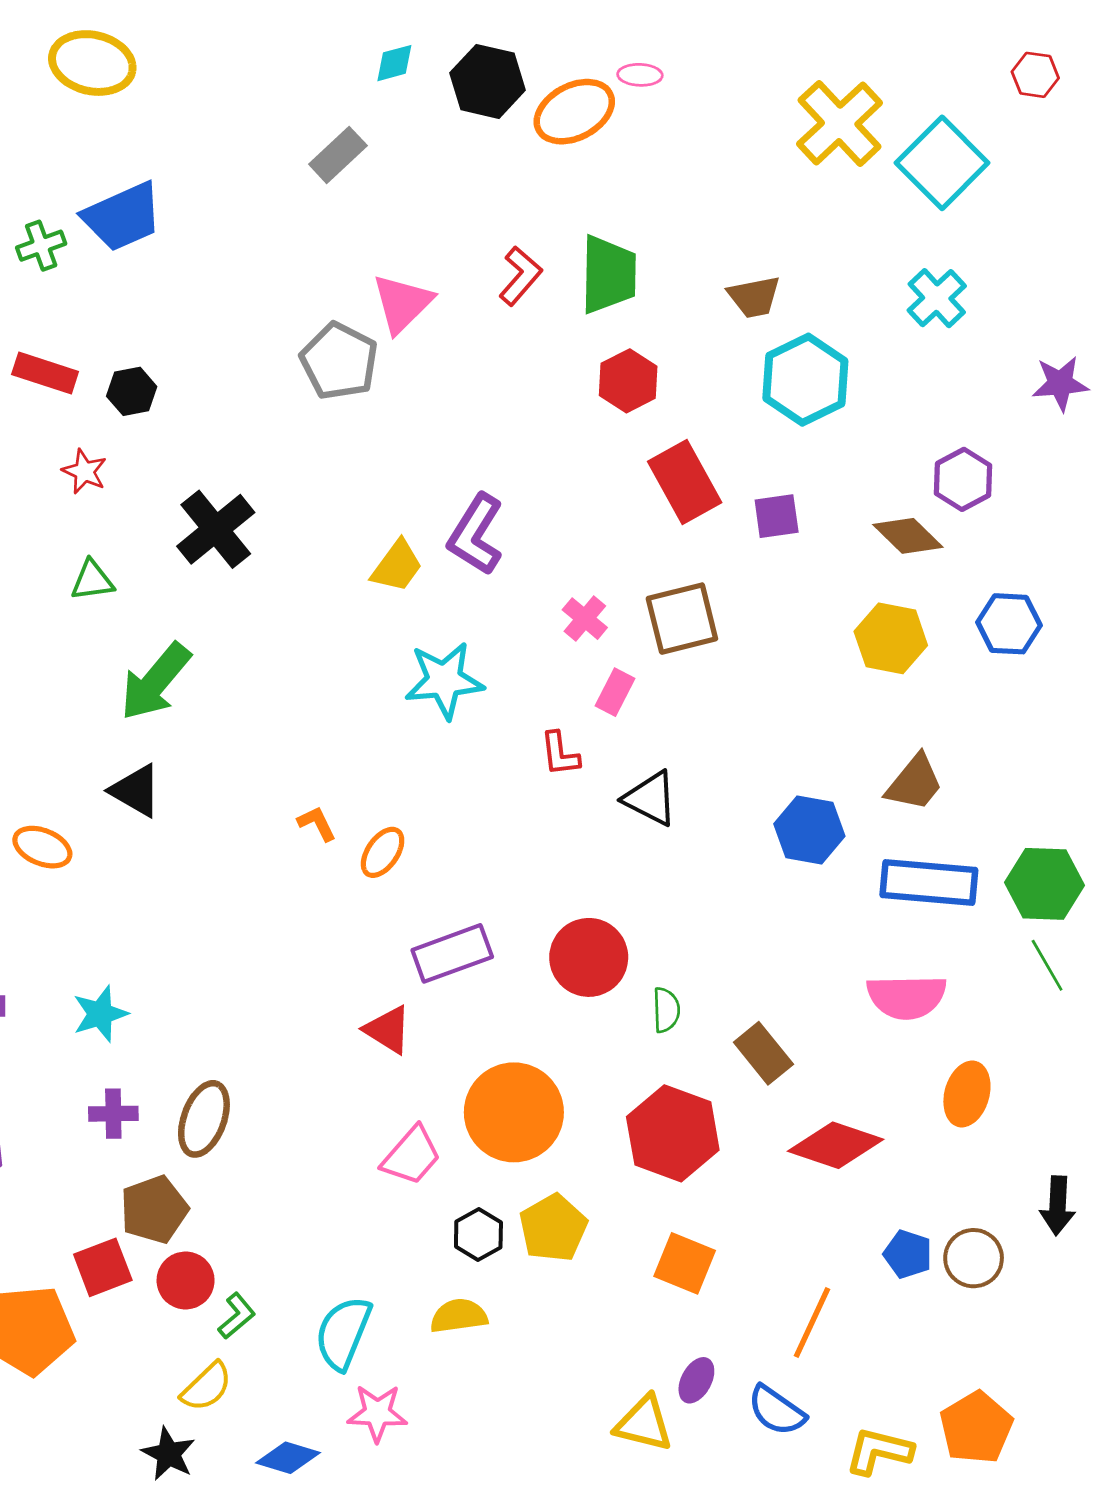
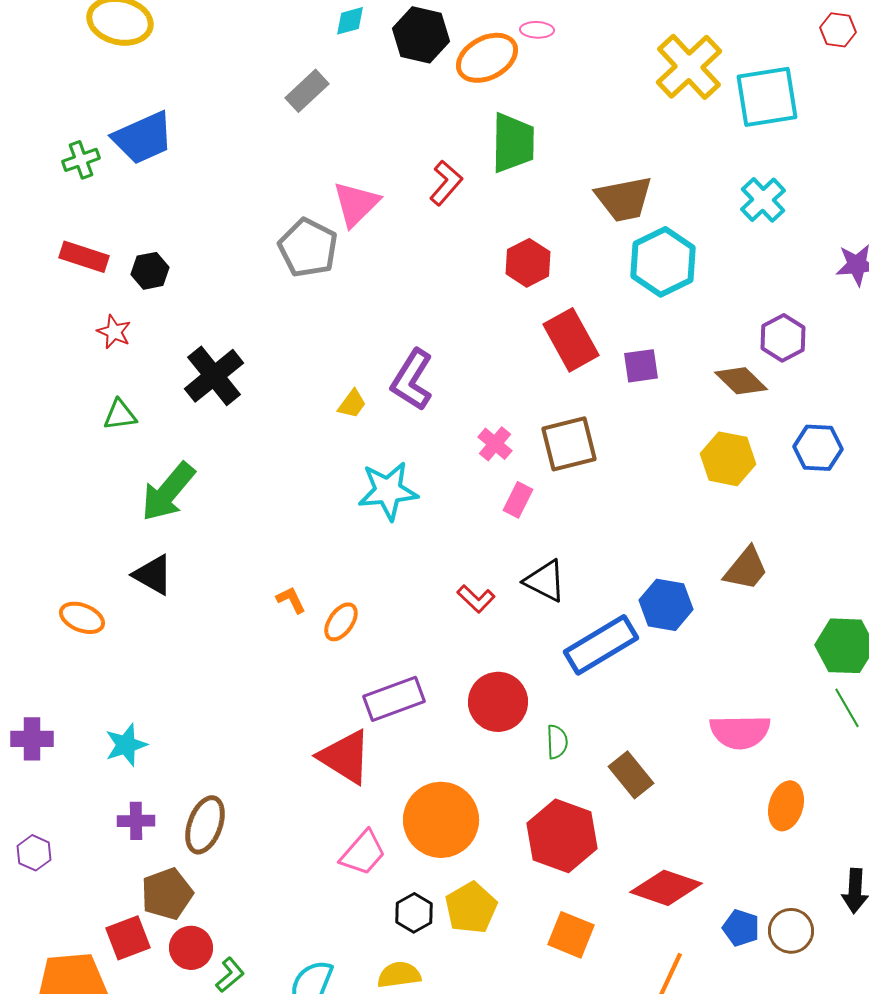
cyan square: (942, 163) -> (767, 97), turned 36
green trapezoid: (608, 274) -> (513, 143), moved
brown trapezoid: (754, 297) -> (624, 199), size x1.4
yellow trapezoid: (397, 566) -> (352, 404), size x0.7
red L-shape: (560, 754) -> (476, 599), moved, turned -39
blue rectangle: (929, 883) -> (601, 645), moved, turned -36
red triangle: (388, 1030) -> (345, 757), size x1.5
red diamond: (836, 1145) -> (666, 888), moved

